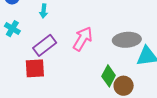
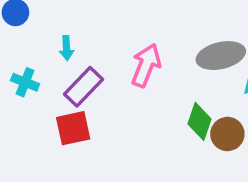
cyan arrow: (44, 11) -> (67, 48), moved
cyan cross: (12, 29) -> (25, 82), moved

